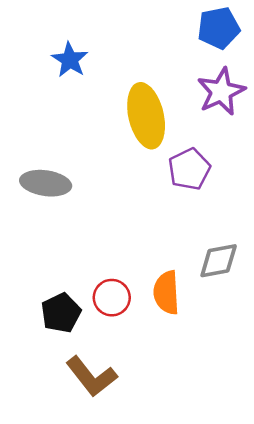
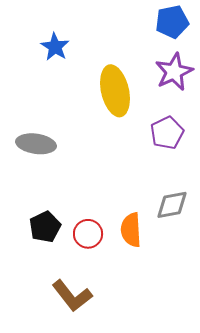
purple pentagon: (189, 169) -> (167, 133), moved
black pentagon: (61, 313) -> (45, 227), moved

